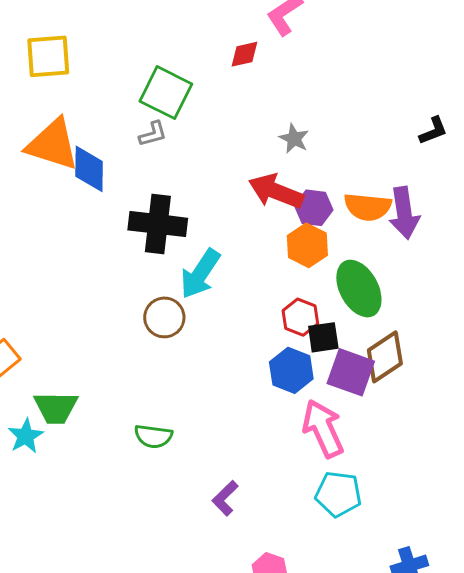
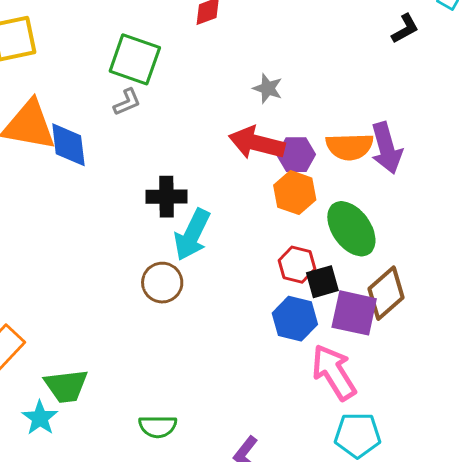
black L-shape: (433, 131) -> (405, 29), moved
black cross: (158, 224) -> (167, 197), moved, size x0.7
green semicircle: (153, 436) -> (158, 426), moved

